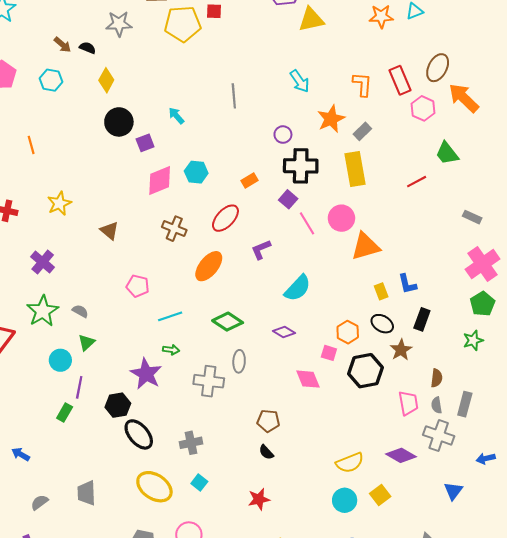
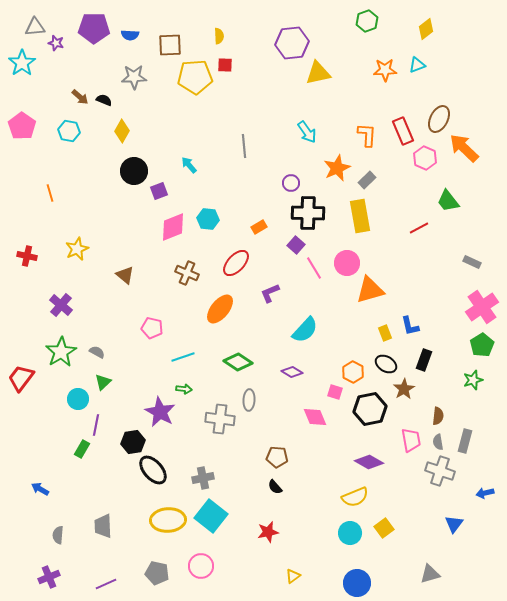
purple diamond: (401, 455) -> (369, 462), moved
cyan square: (199, 483) -> (211, 516), size x2.0
yellow ellipse: (154, 487) -> (168, 520), turned -36
gray semicircle: (39, 502) -> (58, 535), turned -48

